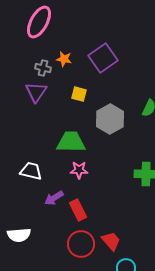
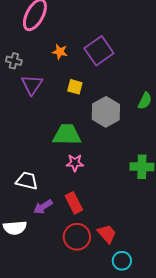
gray cross: (43, 68) -> (14, 61), moved
white trapezoid: (31, 171) -> (27, 181), moved
purple arrow: (54, 198) -> (43, 207), moved

